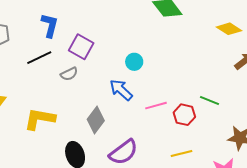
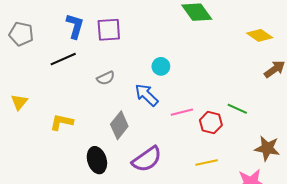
purple square: (81, 47) -> (109, 30), moved, turned -35
gray semicircle: (69, 74) -> (106, 78), moved
yellow L-shape: (40, 119) -> (62, 122), size x0.7

